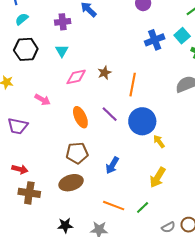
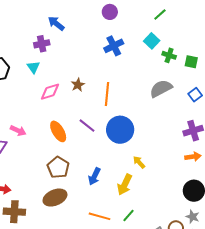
purple cross: (63, 22) -> (42, 44), moved
blue cross: (155, 40) -> (114, 46), moved
pink arrow: (42, 100) -> (18, 131), moved
yellow arrow: (159, 141) -> (139, 162), moved
brown pentagon: (77, 153) -> (58, 167), turned -30
yellow arrow: (158, 177) -> (125, 185), moved

